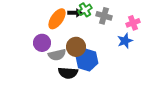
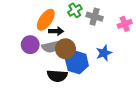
black arrow: (75, 13) -> (56, 31), moved
blue star: (125, 41) -> (104, 53), moved
gray semicircle: (57, 55) -> (51, 47), moved

